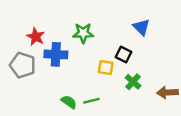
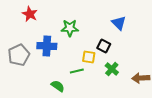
red star: (36, 37) -> (30, 14), moved
gray pentagon: (23, 65) -> (19, 55), turned 30
green line: (91, 101) -> (77, 71), moved

